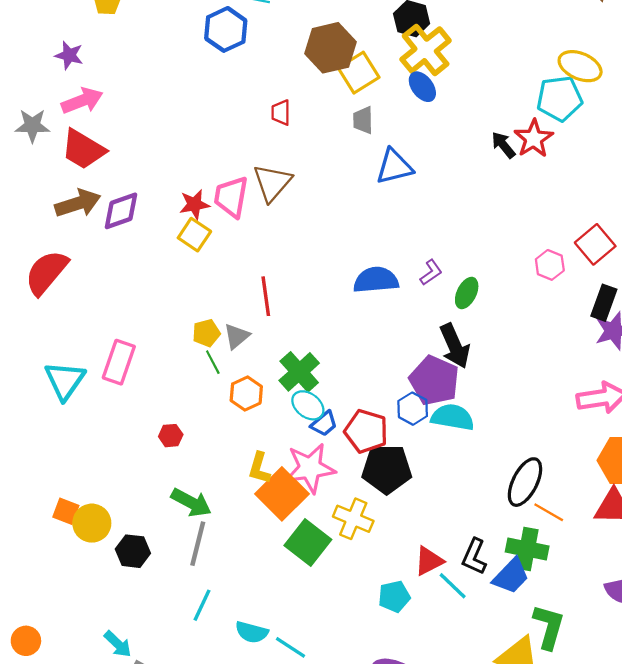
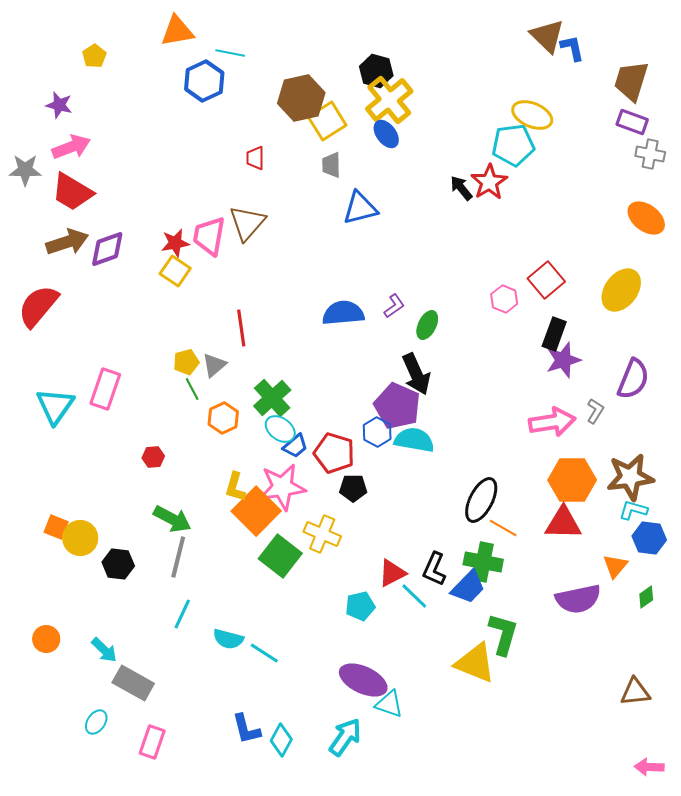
black pentagon: (387, 469) -> (353, 488), size x0.6
orange circle: (26, 641) -> (46, 639), moved

